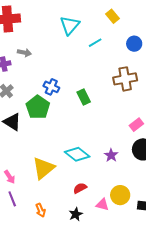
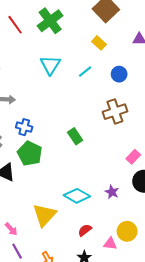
yellow rectangle: (112, 16) -> (99, 43), moved
cyan line: (95, 43) -> (85, 72), moved
blue cross: (51, 87) -> (24, 127), moved

